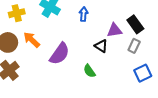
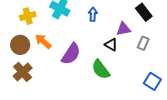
black rectangle: (135, 24) -> (144, 12), moved
green semicircle: (89, 71) -> (101, 69), size x1.5
blue square: (143, 73) -> (152, 81), moved, turned -30

